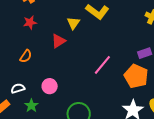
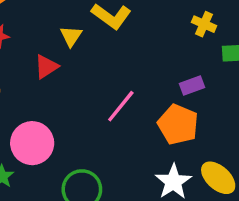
pink circle: (50, 86) -> (32, 143), size x1.6

